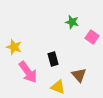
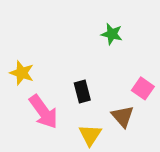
pink square: (92, 37) -> (143, 88), moved
yellow triangle: (58, 87) -> (90, 135), turned 42

